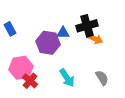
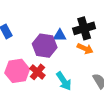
orange arrow: (95, 39) -> (85, 49), moved
red cross: (30, 81) -> (37, 72), moved

